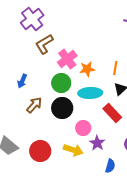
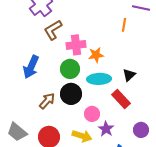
pink cross: (67, 59) -> (76, 45), turned 30
orange line: (115, 68) -> (124, 25), moved
blue arrow: (22, 81) -> (31, 67), size x1.6
brown arrow: (34, 105) -> (47, 101), moved

